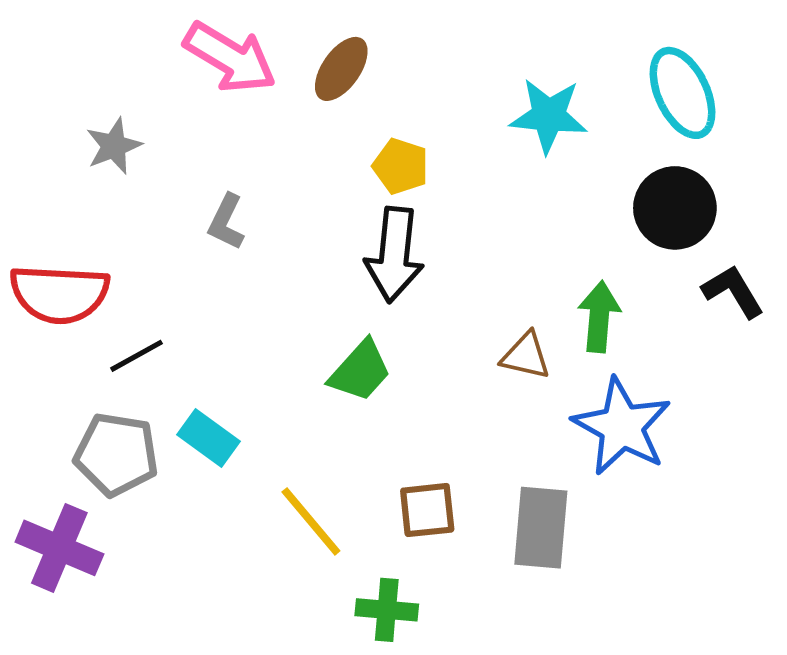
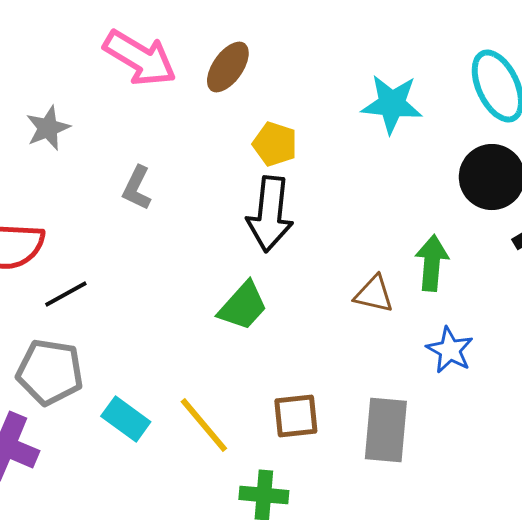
blue star: (622, 427) -> (450, 350), size x0.6
cyan rectangle: (209, 438) -> (126, 419), moved

